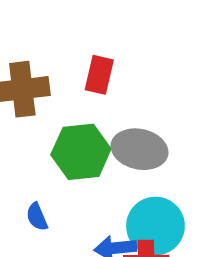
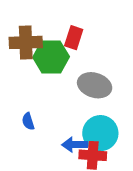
green hexagon: (81, 152) -> (51, 57), moved

